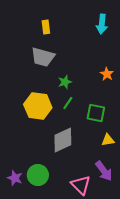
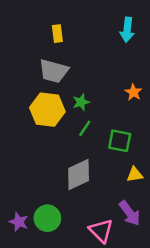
yellow hexagon: (38, 106) -> (47, 110), moved

